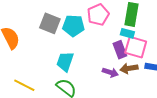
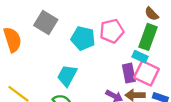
gray square: (50, 23) -> (46, 22), moved

